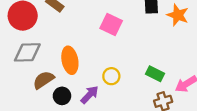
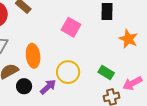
orange star: (178, 15) -> (128, 39), moved
yellow circle: (111, 76) -> (68, 72), size x1.5

